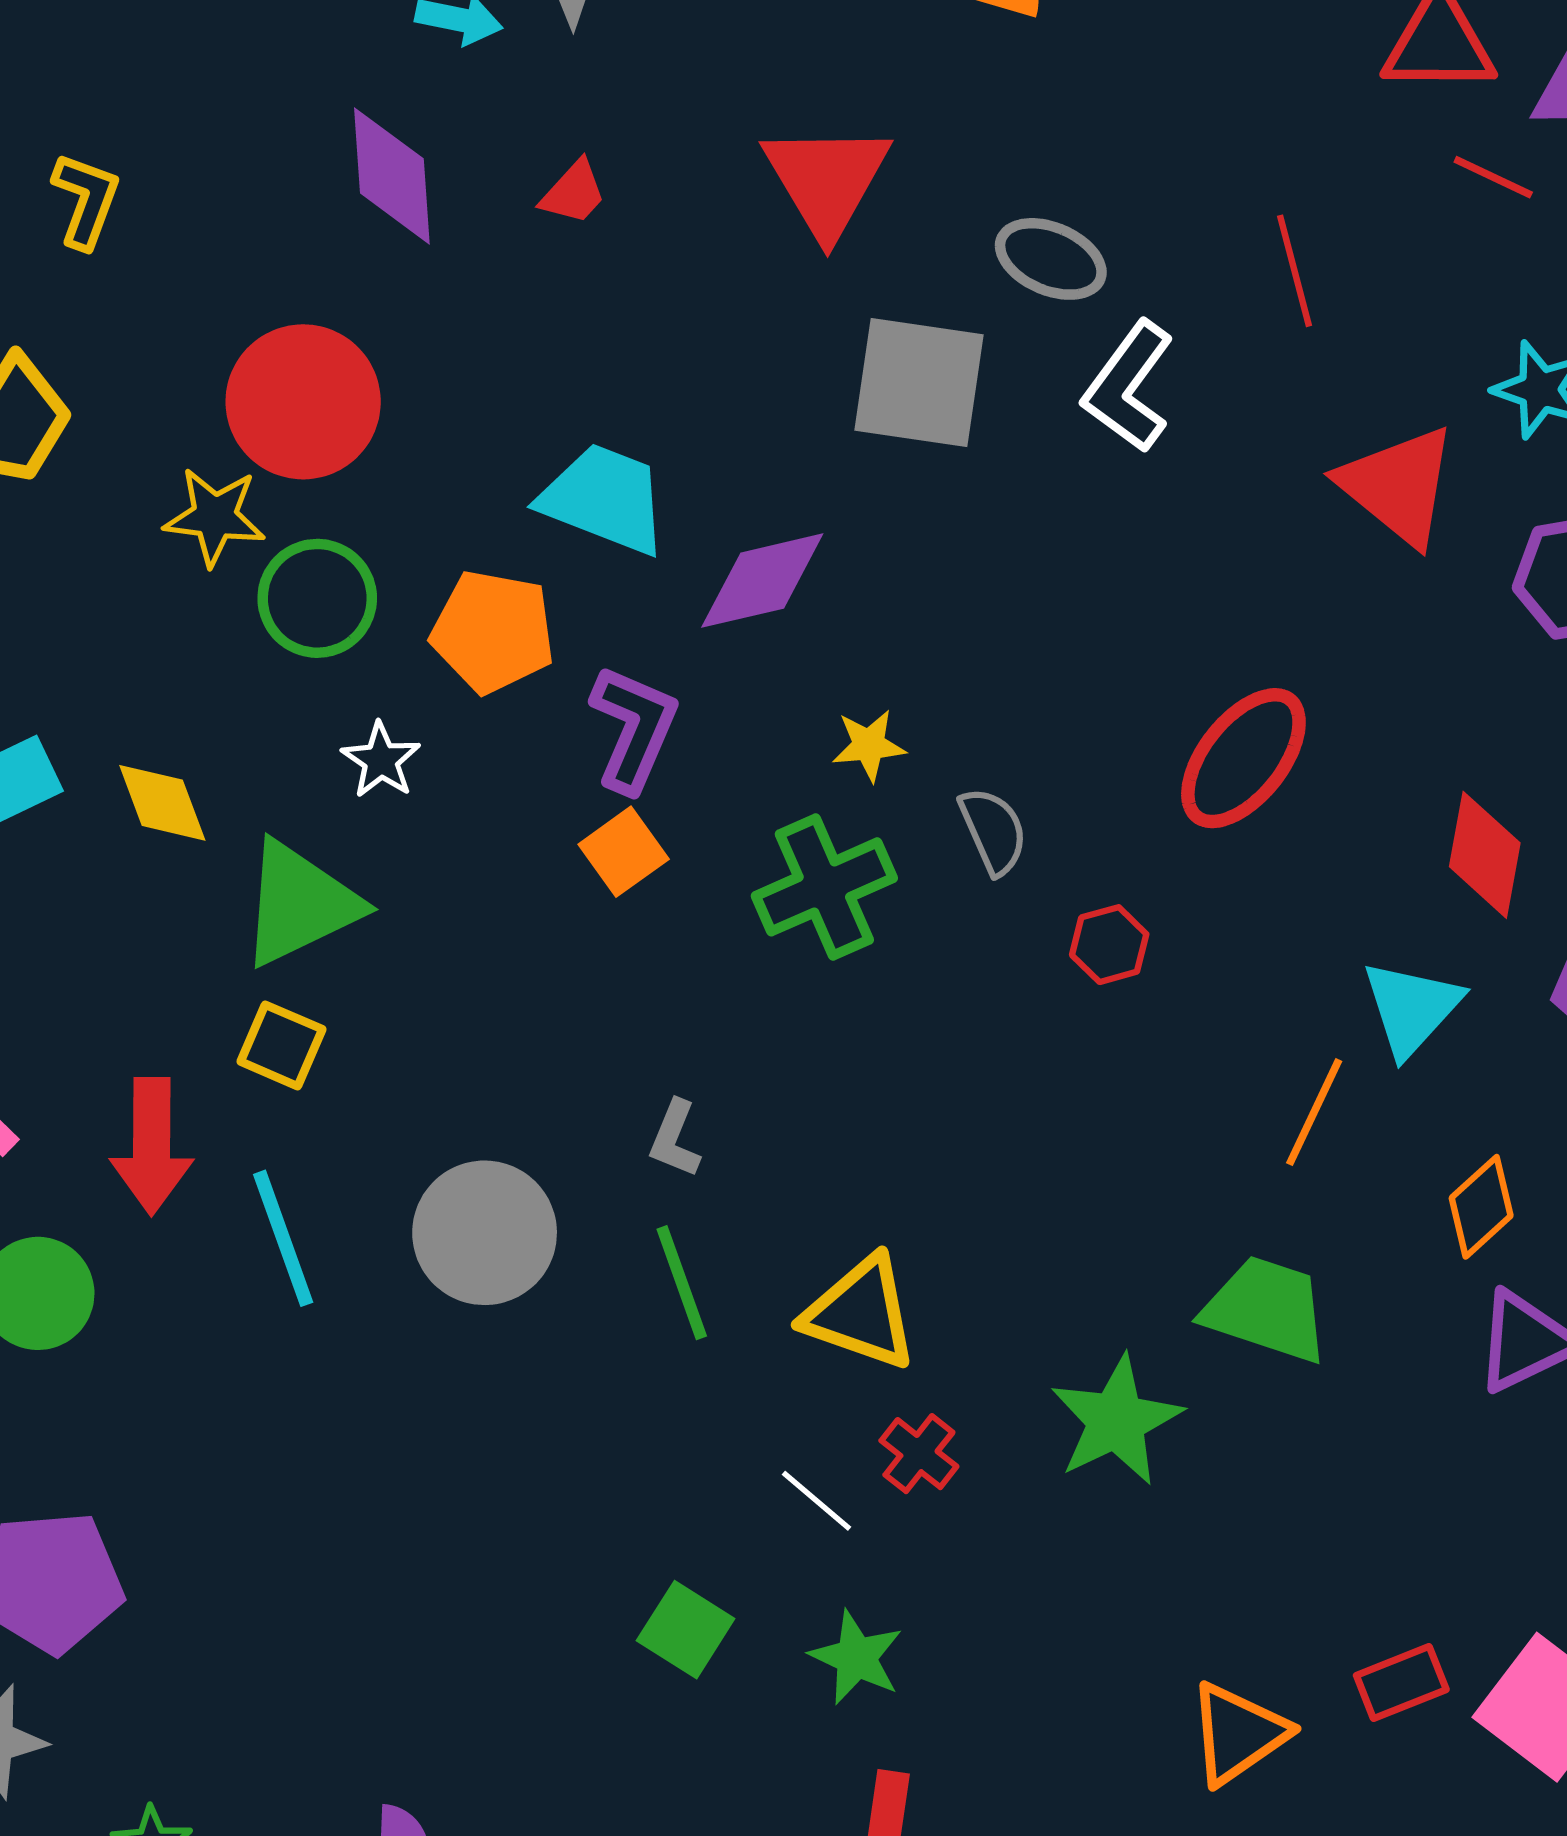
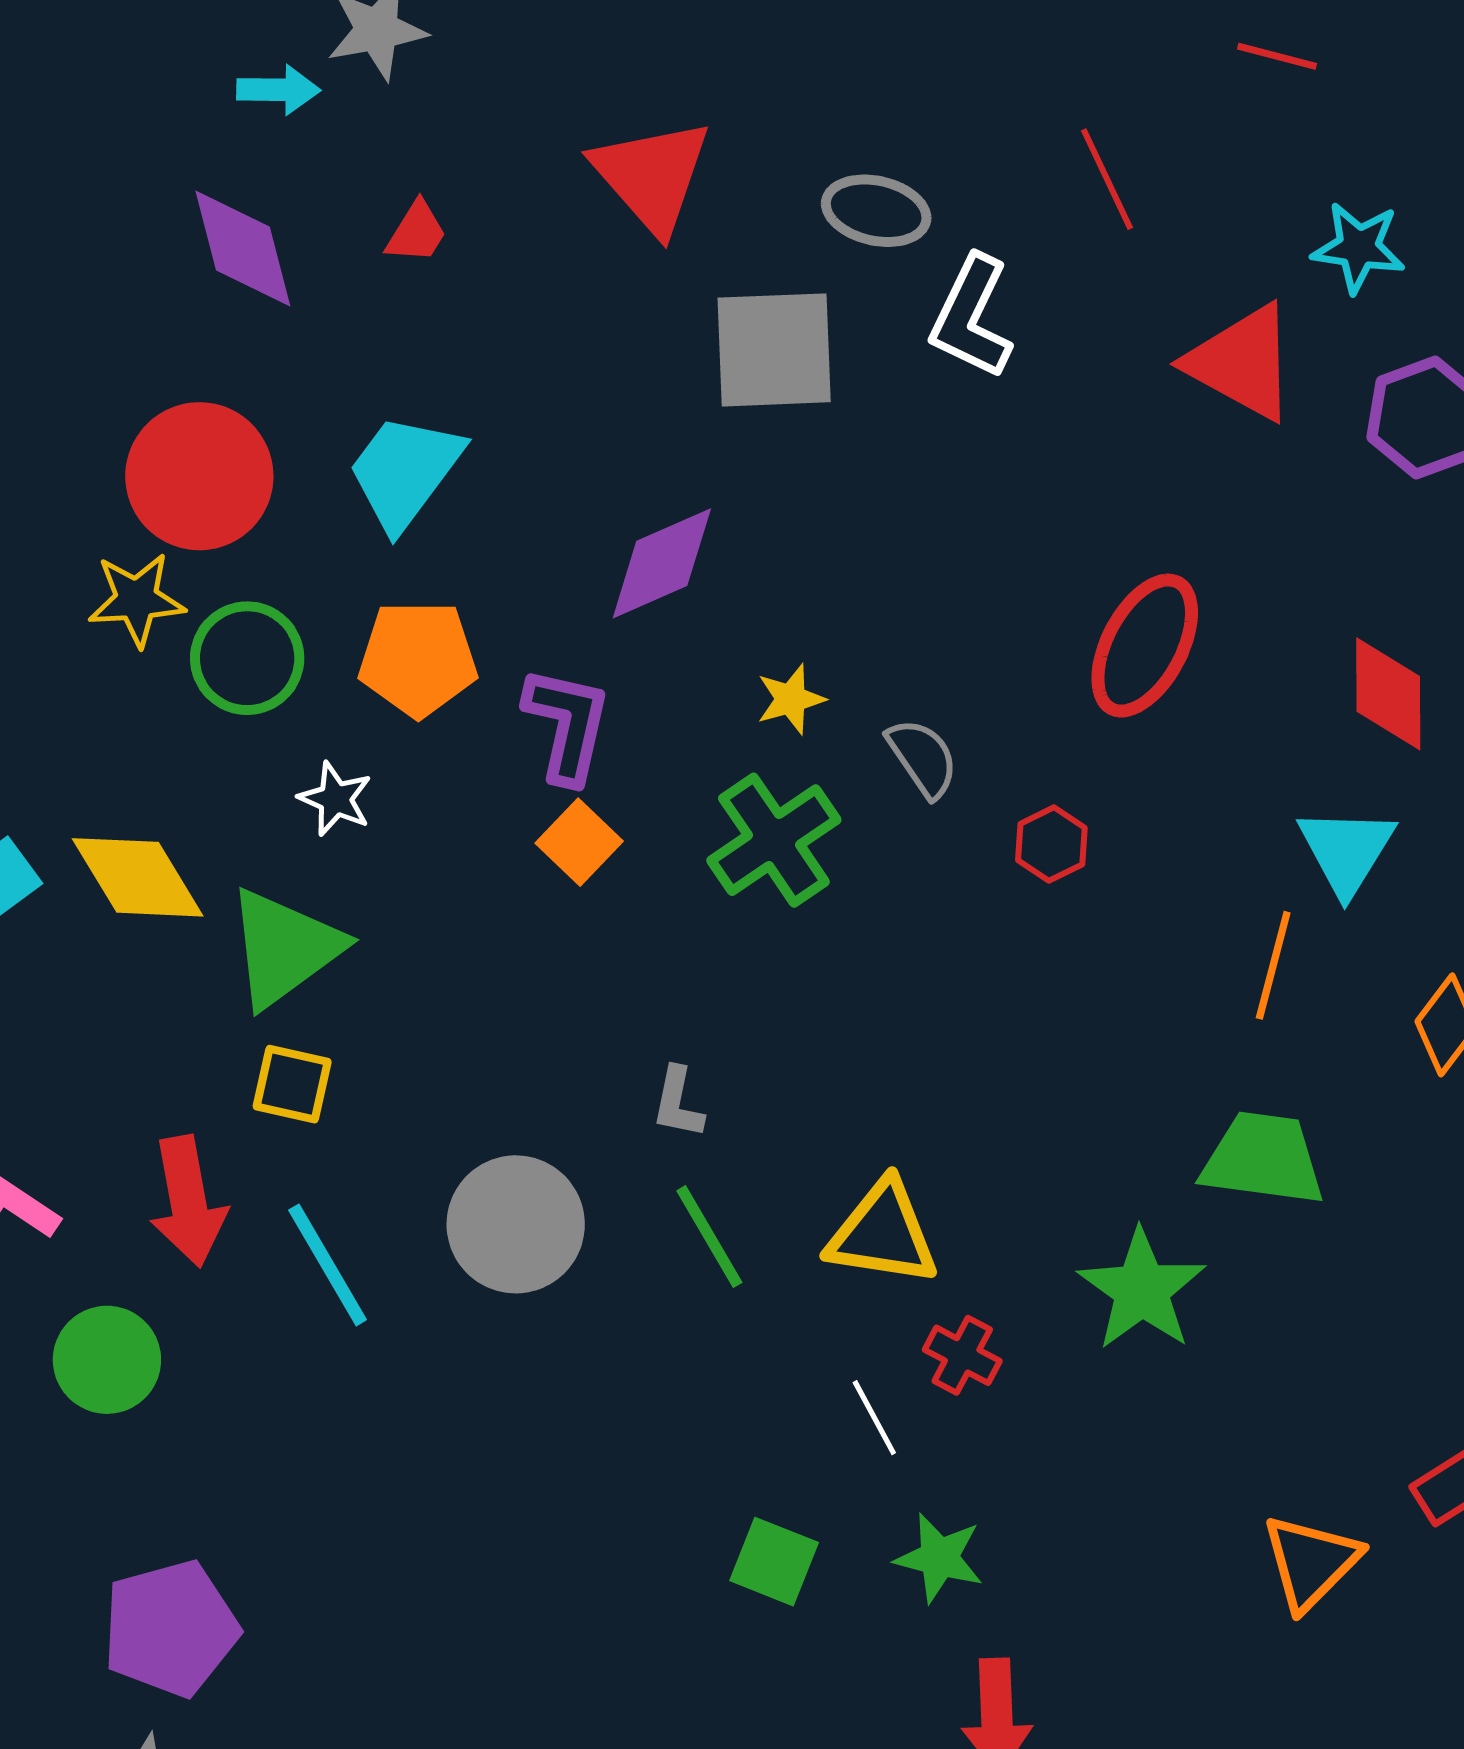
cyan trapezoid: (604, 499) -> (405, 471), moved, turned -64
yellow diamond: (162, 803) -> (138, 877), size x1.4
white line: (816, 1501) -> (874, 1418), turned 32

